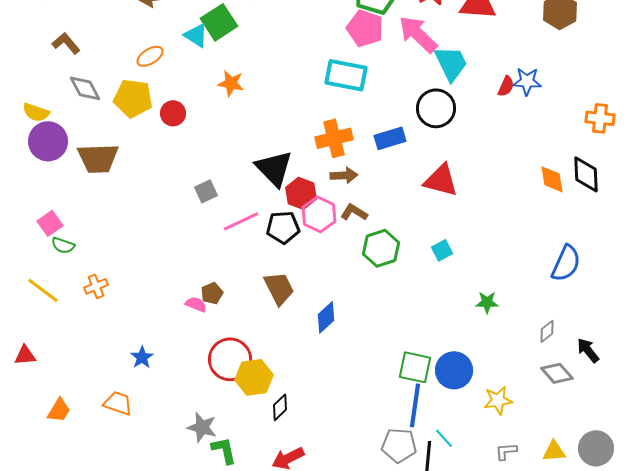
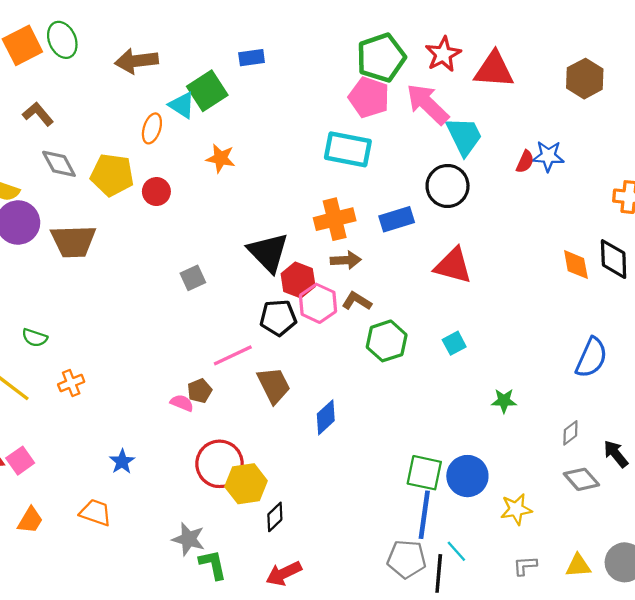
orange ellipse: (150, 56) -> (152, 128), moved, turned -40
pink line: (241, 221) -> (233, 355), moved
pink square: (50, 223) -> (20, 461), moved

